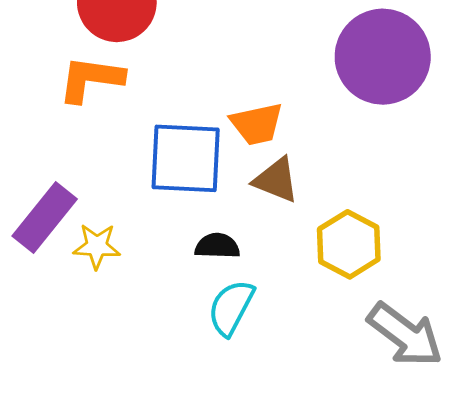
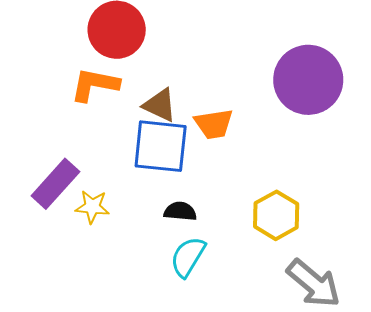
brown triangle: (276, 180) -> (160, 105), moved

